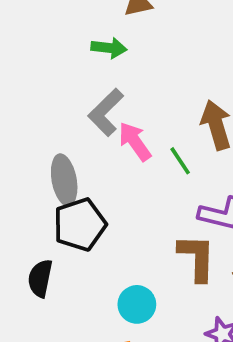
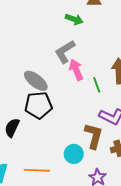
gray ellipse: (64, 180) -> (36, 81), turned -55
cyan circle: (137, 304) -> (74, 154), moved

